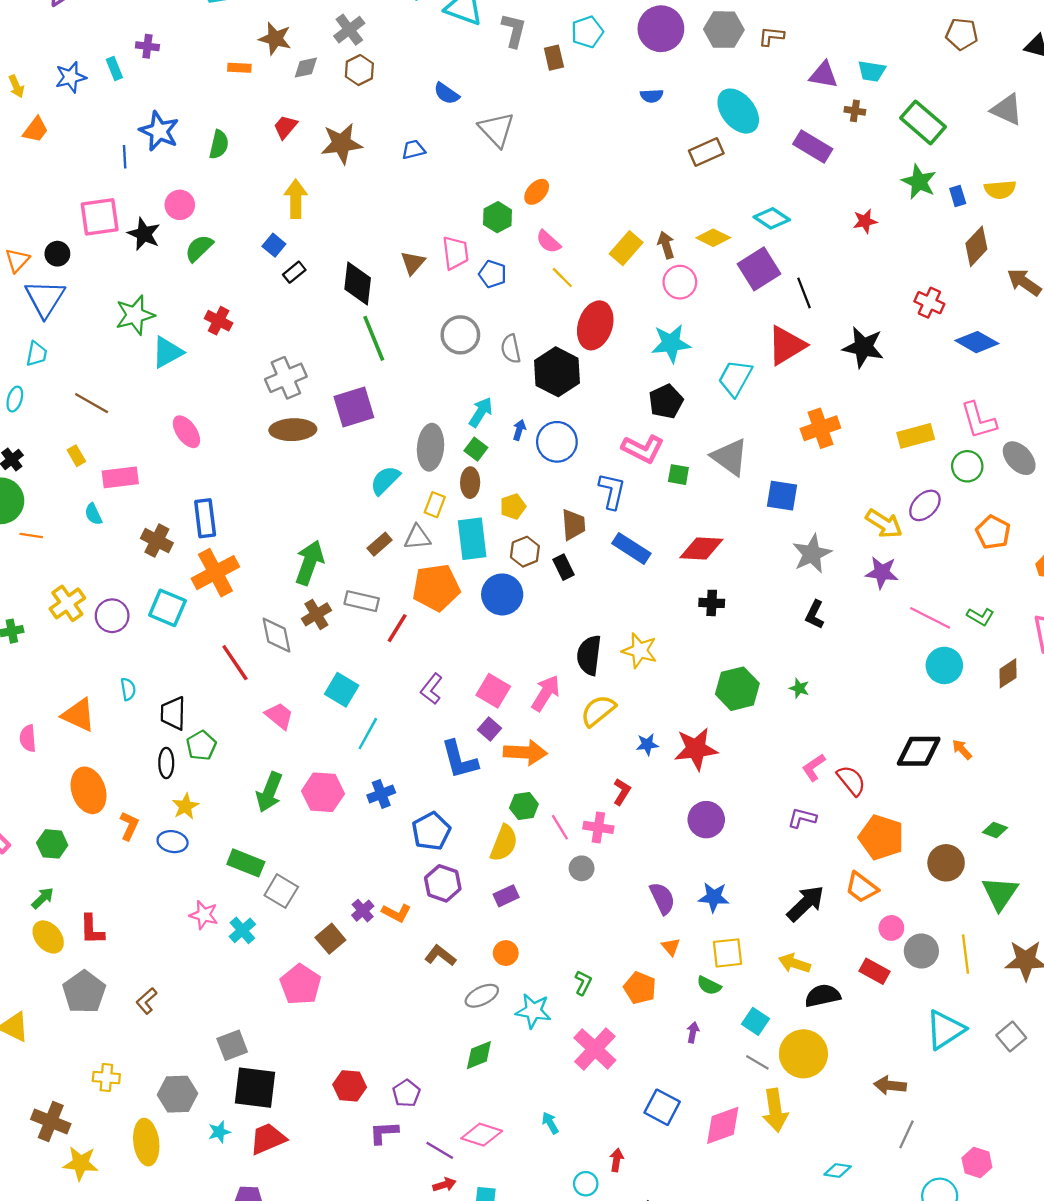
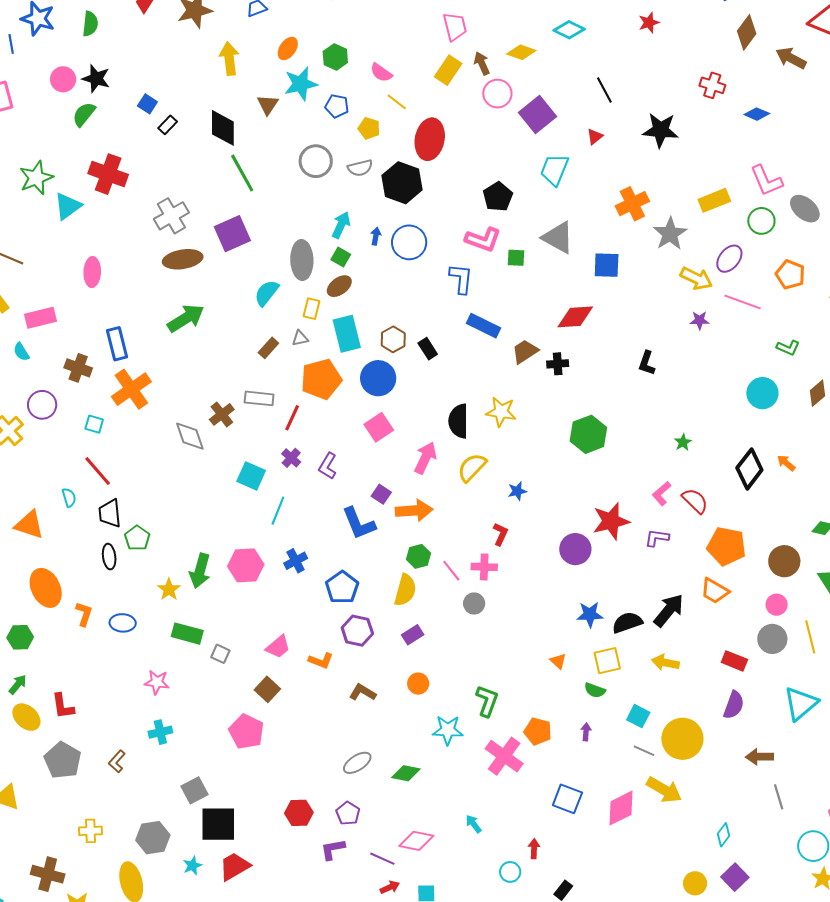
orange ellipse: (537, 192) -> (288, 48), moved
yellow arrow: (296, 199) -> (229, 59), moved
black star: (144, 234) -> (96, 79), moved
pink trapezoid: (455, 253) -> (455, 27), moved
purple square: (759, 269) -> (538, 114), moved
red cross: (219, 321) -> (108, 174), size x1.6
blue diamond: (977, 342) -> (757, 114), size x0.7
cyan star: (671, 343) -> (301, 84), moved
red triangle: (786, 345) -> (595, 137), size x0.5
gray semicircle: (511, 349) -> (360, 168), turned -85
pink ellipse: (186, 432) -> (92, 272), turned 44
brown ellipse: (470, 483) -> (339, 286), turned 60
yellow pentagon: (513, 506) -> (369, 128), moved, turned -30
brown trapezoid: (573, 525) -> (525, 351), moved, turned -112
gray triangle: (417, 537) -> (300, 338), size x0.7
red diamond: (701, 549) -> (575, 317), moved
gray star: (812, 554) -> (670, 234), moved
green arrow: (309, 563) -> (186, 318), moved, turned 45
purple star: (882, 572) -> (700, 320), size x0.7
cyan square: (167, 608) -> (94, 424), size x0.6
purple circle: (112, 616) -> (42, 405), moved
pink line: (930, 618) -> (743, 302), moved
red line: (235, 663) -> (98, 471), moved
green star: (799, 688) -> (683, 442), moved, turned 30
pink square: (493, 691) -> (379, 427), moved, turned 32
pink trapezoid: (279, 716) -> (278, 647), moved, turned 108
red star: (696, 749) -> (611, 521), moved
black diamond: (919, 751) -> (749, 469), turned -45
yellow star: (185, 806) -> (169, 589), moved
gray square: (281, 891) -> (220, 654), size x0.7
purple semicircle: (662, 898) -> (734, 705), moved, turned 52
purple cross: (363, 911) -> (291, 458), moved
pink circle: (891, 928) -> (777, 605), moved
cyan cross: (242, 930) -> (160, 732), moved, turned 35
green L-shape: (583, 983) -> (487, 701), size x1.5
orange pentagon: (640, 988) -> (538, 731), moved
gray ellipse: (482, 996) -> (357, 763), moved
black semicircle: (823, 996) -> (627, 622), moved
green diamond: (479, 1055) -> (406, 773), turned 40
yellow arrow: (775, 1110) -> (664, 790), turned -45
gray line: (907, 1134) -> (779, 797), turned -35
cyan diamond: (838, 1171) -> (724, 835), turned -55

